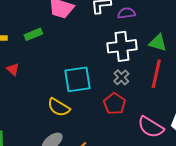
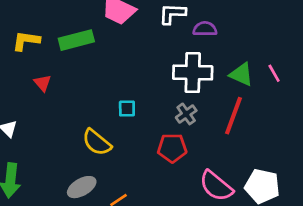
green rectangle: (33, 34) -> (76, 40), size x1.4
cyan square: (77, 79) -> (127, 108), size x0.5
red pentagon: (115, 104) -> (172, 148), turned 30

